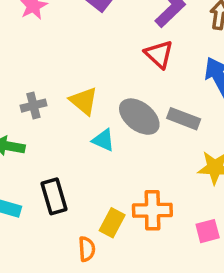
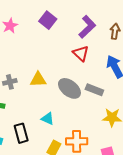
yellow triangle: (84, 101) -> (38, 80), turned -42
cyan triangle: (103, 140) -> (48, 119), moved

